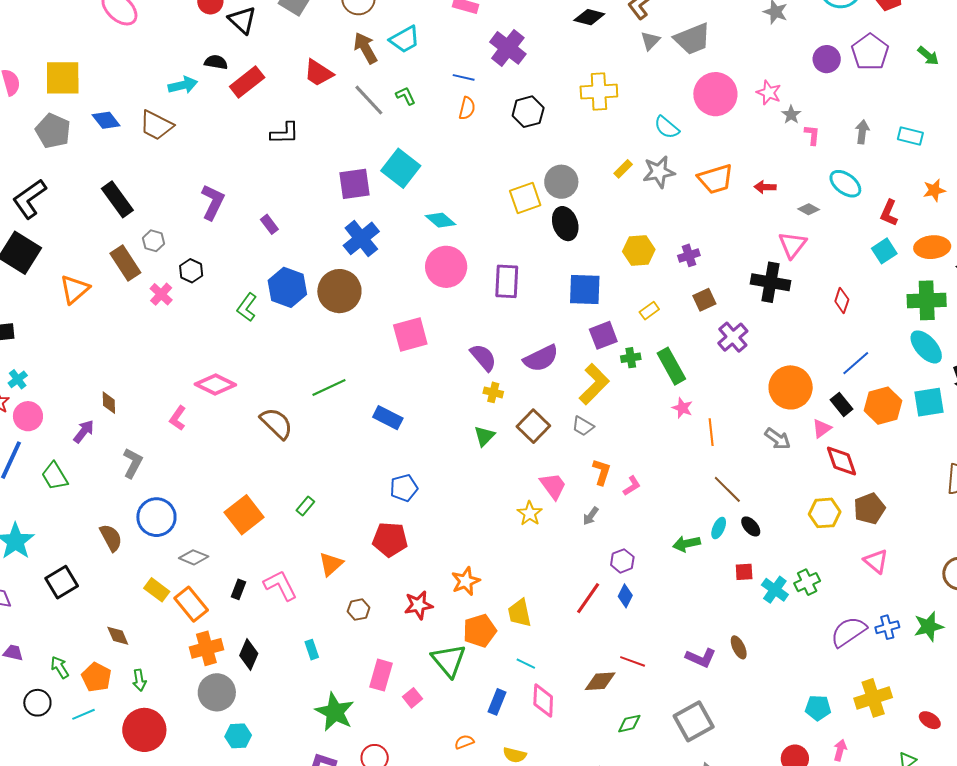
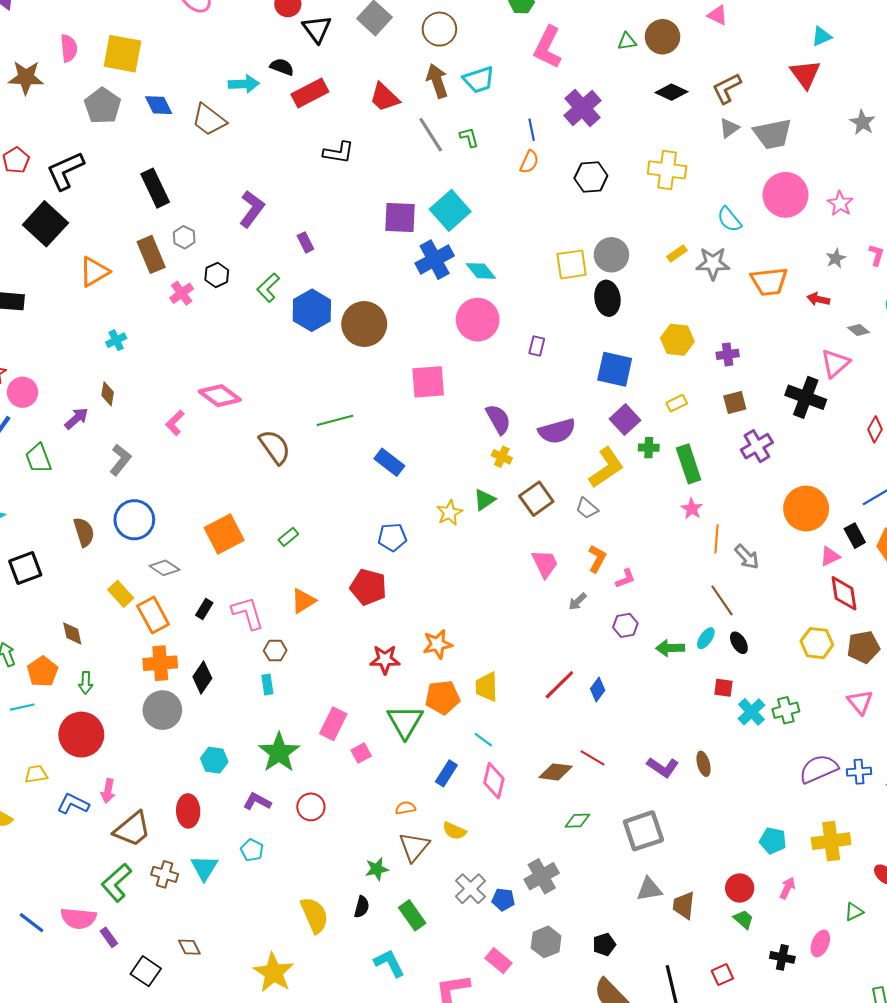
blue line: (464, 77) -> (532, 130), turned 55
gray star: (791, 115) -> (836, 258), moved
blue cross: (361, 238) -> (435, 260), moved
purple rectangle: (507, 281) -> (537, 346), size x0.6
green L-shape: (247, 307) -> (268, 288), moved
purple square: (603, 335) -> (625, 420), turned -32
cyan cross: (18, 379) -> (116, 340), moved
gray arrow: (778, 439) -> (747, 557), moved
yellow star: (530, 513) -> (449, 513), moved
purple hexagon: (622, 561) -> (625, 625), moved
brown hexagon: (359, 610) -> (275, 651), moved
cyan hexagon: (238, 736) -> (214, 760), moved

